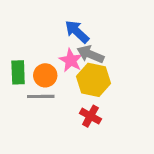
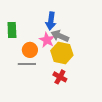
blue arrow: (77, 32) -> (51, 21), turned -126
green rectangle: (18, 72) -> (12, 30), moved

